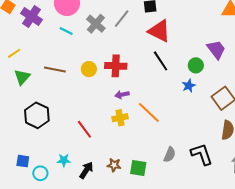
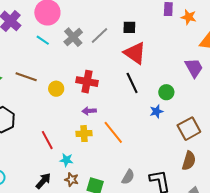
purple trapezoid: (216, 49) -> (194, 68), moved
yellow circle: (89, 69) -> (56, 89), moved
cyan star: (64, 160) -> (66, 160), moved

